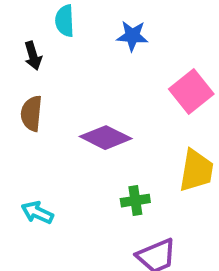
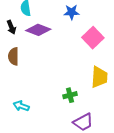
blue star: (132, 36) -> (71, 12), moved
purple diamond: (106, 138) -> (38, 30), moved

